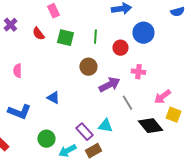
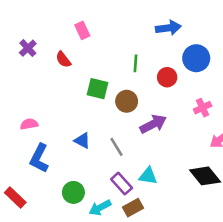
green square: (65, 38) -> (97, 89), moved
pink semicircle: (17, 71) -> (29, 124), moved, turned 80
pink cross: (138, 72) -> (203, 108), moved, turned -32
gray line: (127, 103) -> (116, 147), moved
blue L-shape: (19, 112) -> (39, 158), turned 95

